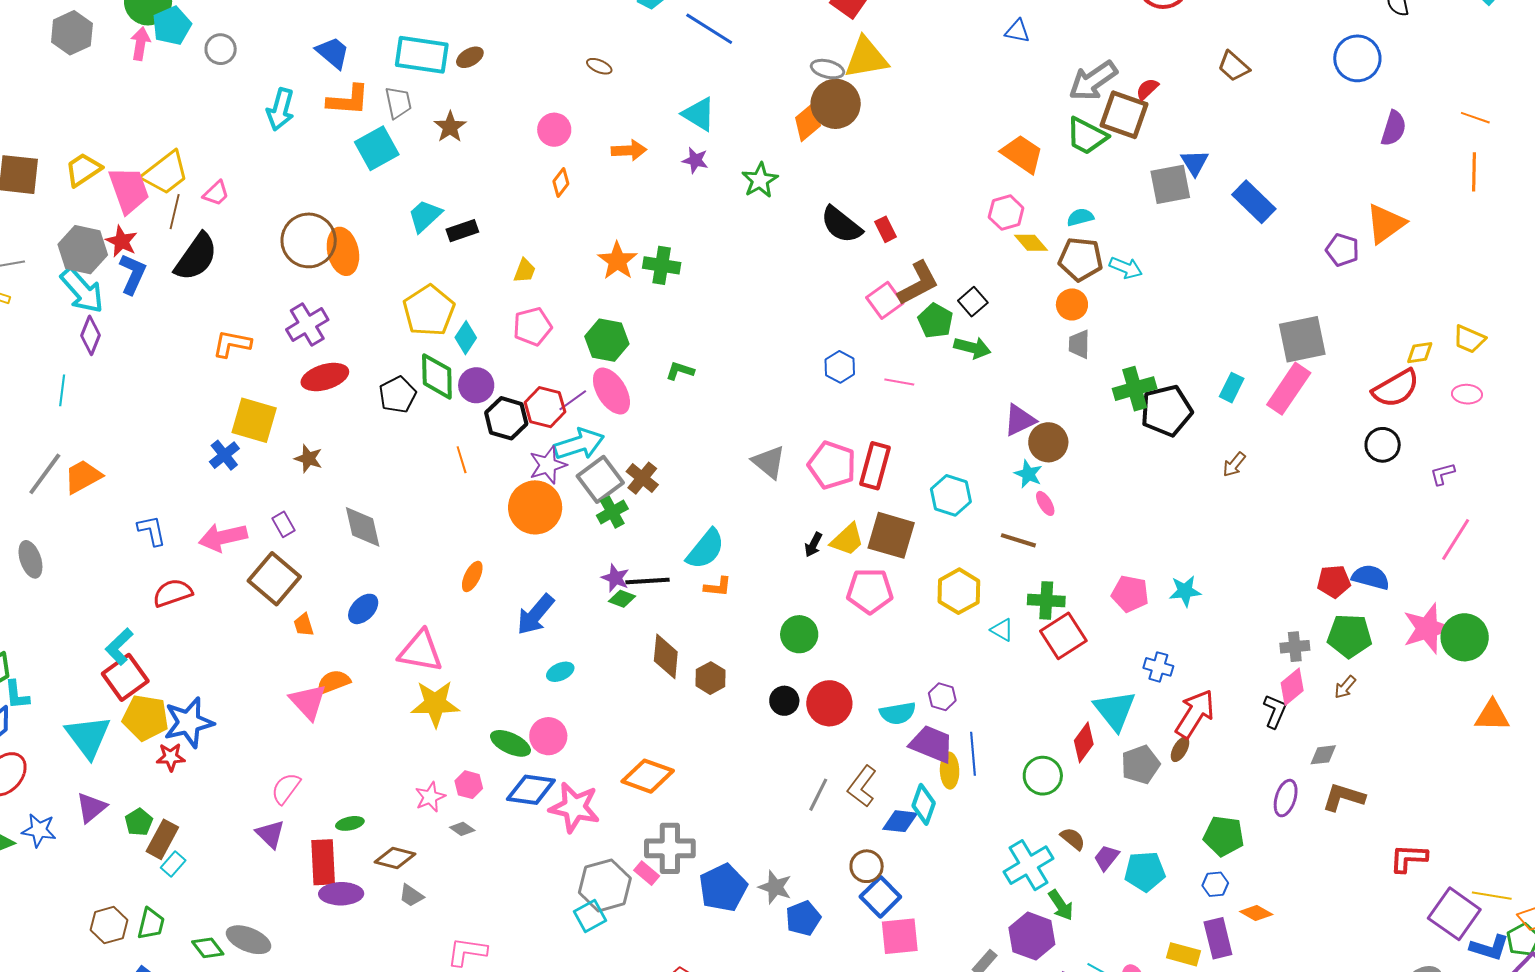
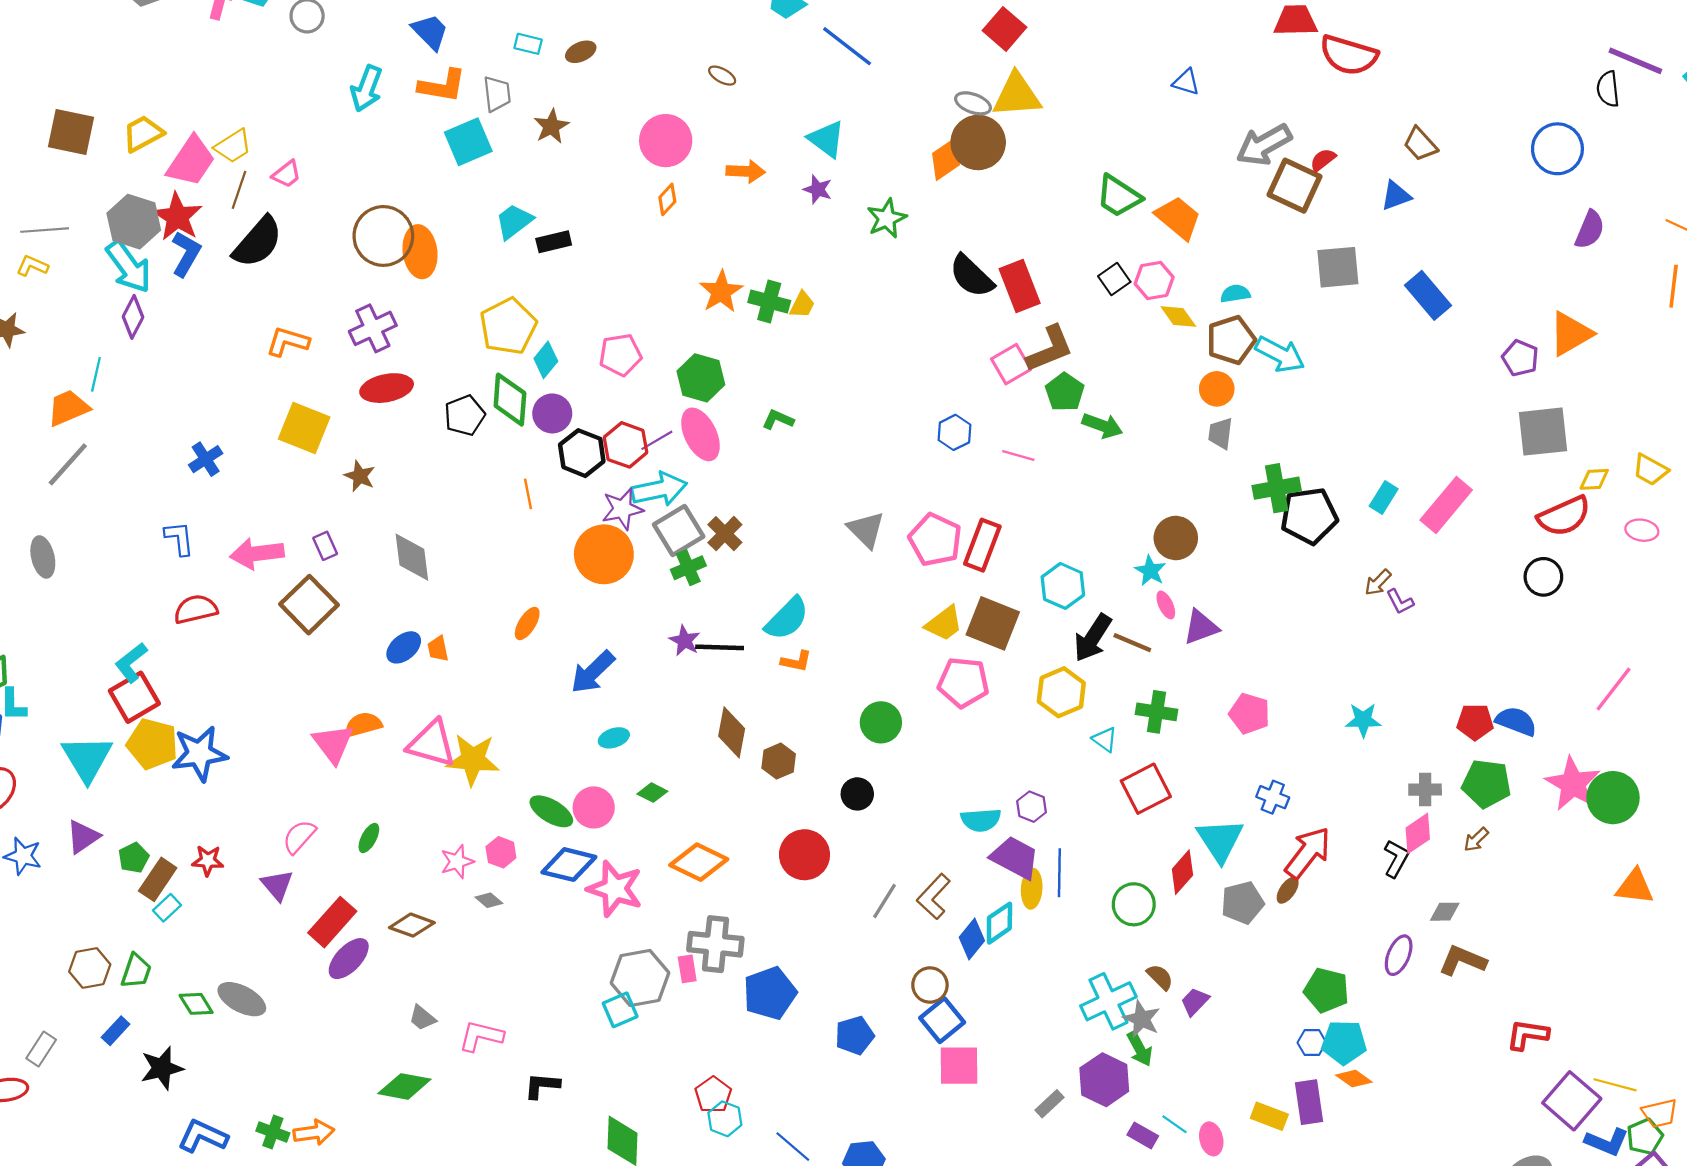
cyan rectangle: (422, 55) -> (528, 44), size x0.5
pink circle: (554, 130) -> (666, 141), size x1.4
green trapezoid: (1087, 136) -> (1119, 196), moved
blue triangle: (1195, 163) -> (1396, 196), moved, turned 36
yellow trapezoid: (165, 173) -> (233, 146), size x0.7
pink trapezoid: (129, 190) -> (191, 161), turned 48
red rectangle: (886, 229) -> (1020, 286), size x1.8
red star: (122, 241) -> (177, 217), size x1.4
brown pentagon: (1081, 259) -> (1231, 340), turned -30
cyan arrow: (1126, 268) -> (1280, 354), size x1.4
yellow trapezoid: (525, 271) -> (802, 305), moved
black square: (973, 302) -> (1114, 279), moved
gray square: (1302, 339) -> (1543, 432), moved
purple triangle: (1020, 420) -> (1201, 627), moved
blue cross: (224, 455) -> (206, 459), moved
purple L-shape: (1442, 474) -> (1400, 602), moved, turned -108
orange trapezoid: (83, 477) -> (68, 408), moved
black arrow: (813, 545) -> (1093, 638), moved, size x1.8
cyan star: (1185, 591) -> (1363, 720), moved
green diamond: (622, 599) -> (652, 793), moved
orange trapezoid: (304, 625) -> (438, 649), moved
pink star: (1427, 628) -> (1573, 784), turned -30
red square: (1063, 636) -> (1146, 789), moved
pink triangle: (421, 651) -> (432, 744), moved
red circle: (829, 703) -> (804, 855), moved
red star: (171, 757) -> (208, 861), moved
cyan diamond: (924, 804) -> (999, 923), turned 30
blue diamond: (900, 821) -> (972, 939), turned -63
green ellipse: (350, 823) -> (369, 838), moved, turned -56
red rectangle: (323, 862) -> (332, 922), turned 39
cyan pentagon: (1145, 871) -> (1344, 1042), moved
pink rectangle: (647, 873) -> (687, 969), turned 35
gray star: (775, 887) -> (1142, 1019), moved
purple ellipse: (341, 894) -> (349, 959), turned -51
gray trapezoid: (411, 896) -> (422, 1018), moved

